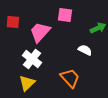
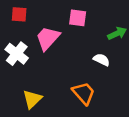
red square: (13, 22) -> (19, 14), moved
white cross: (32, 59) -> (17, 54), moved

